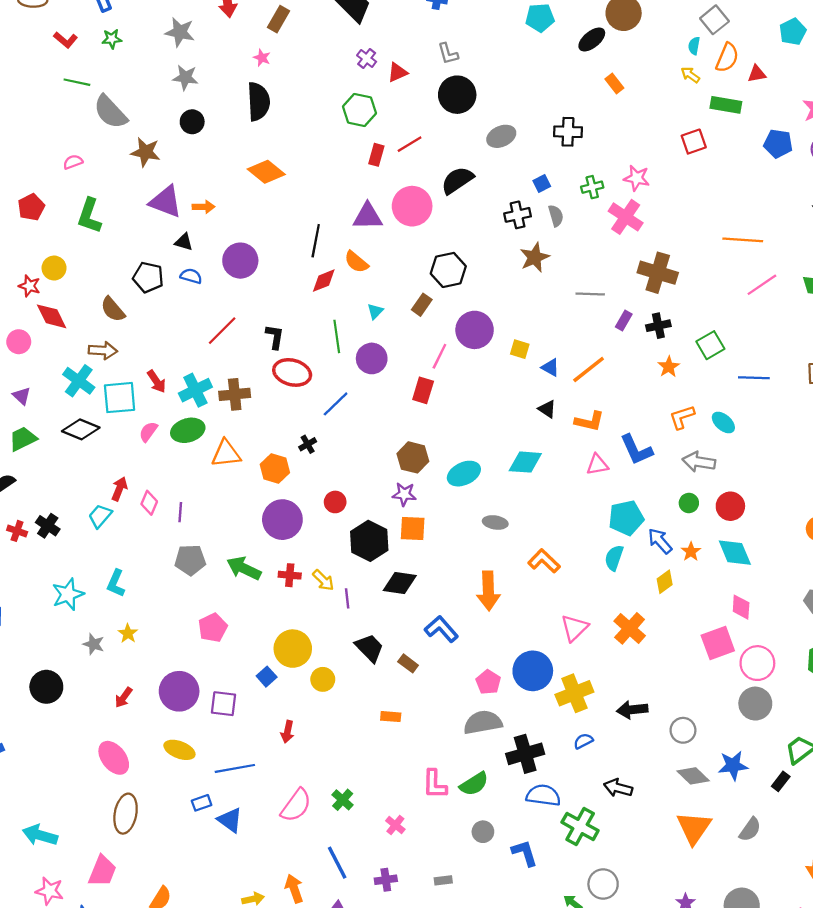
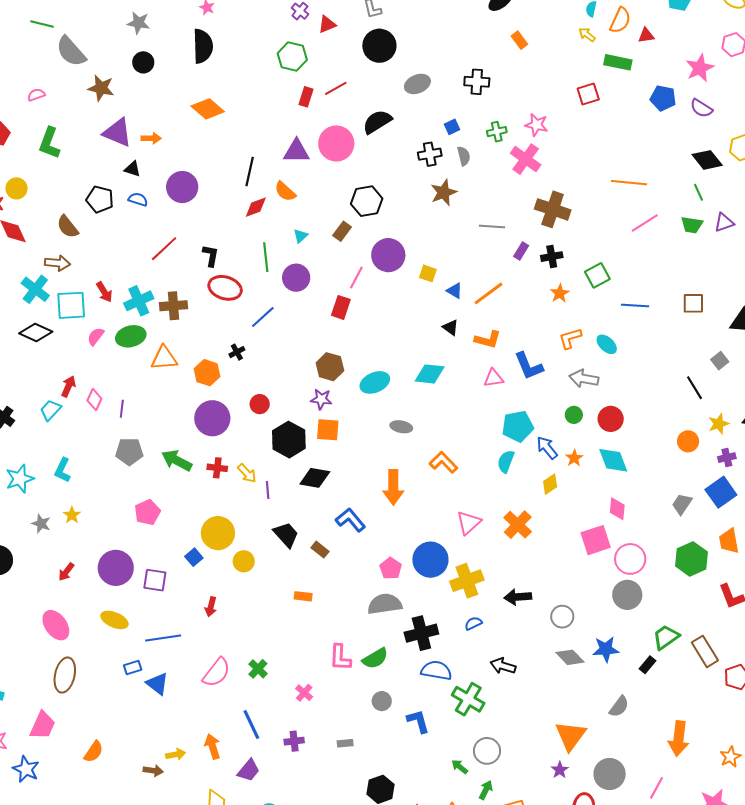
orange triangle: (694, 828) -> (571, 736), moved

